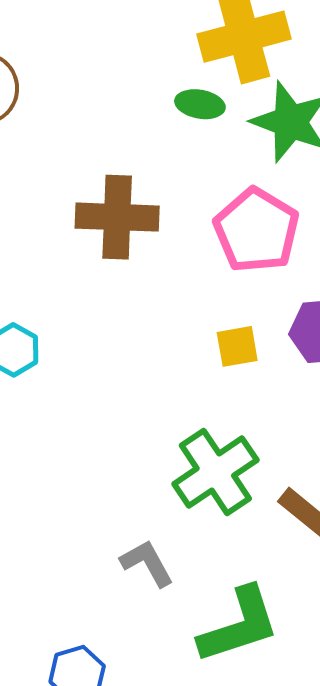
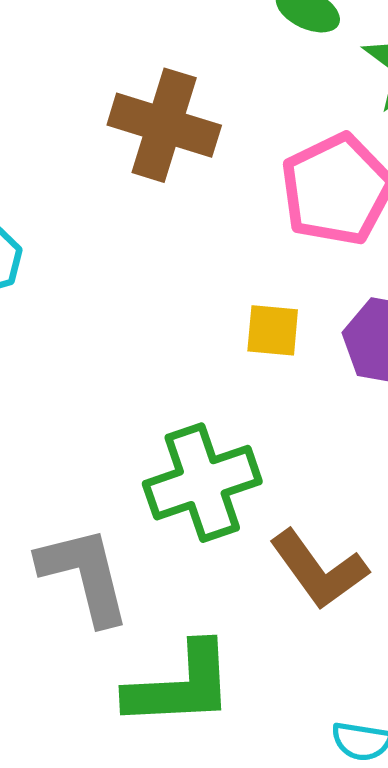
gray L-shape: (147, 563) -> (84, 575), size x1.5

